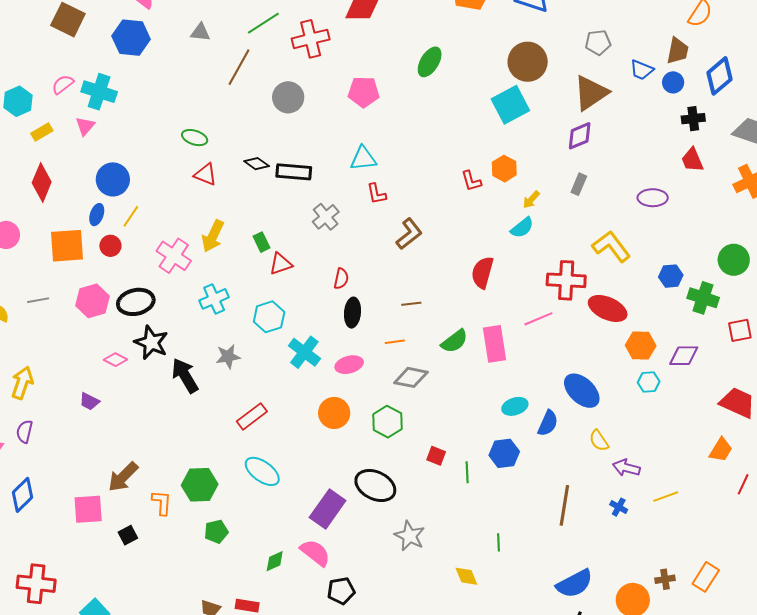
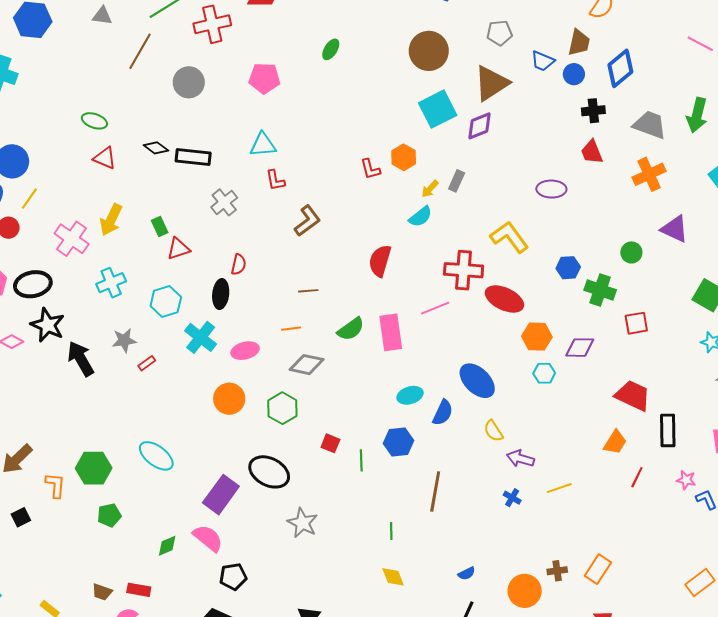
green ellipse: (430, 62) -> (331, 49), size x0.7
cyan square: (510, 105) -> (438, 109), moved
gray rectangle: (579, 184) -> (457, 181), moved
green circle: (734, 260) -> (631, 252), size x0.7
black ellipse: (352, 313) -> (221, 294), moved
red rectangle: (252, 416) -> (147, 363), moved, size x0.6
brown line: (564, 505) -> (435, 491), moved
yellow diamond: (466, 576) -> (393, 577), moved
blue semicircle: (575, 584) -> (467, 573), size x0.5

